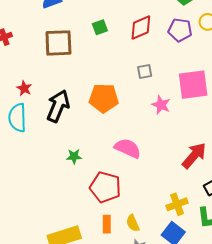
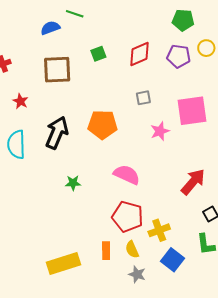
red star: (24, 88) -> (20, 101), moved
pink star: (161, 105) -> (160, 131), turned 30
red pentagon: (105, 187) -> (128, 217), moved
yellow cross: (177, 204) -> (159, 230), moved

